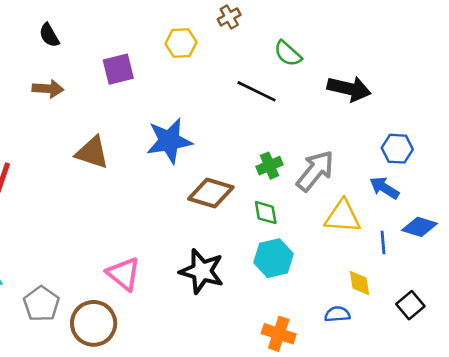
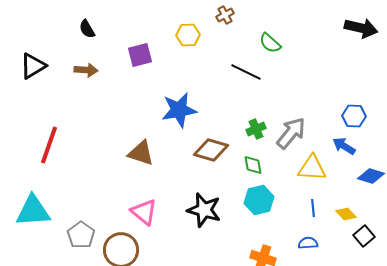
black arrow: (349, 89) -> (361, 28), moved
brown triangle: (92, 153) -> (141, 153), moved
blue line: (383, 243) -> (313, 208), moved
yellow diamond: (360, 283) -> (346, 214), moved, turned -35

